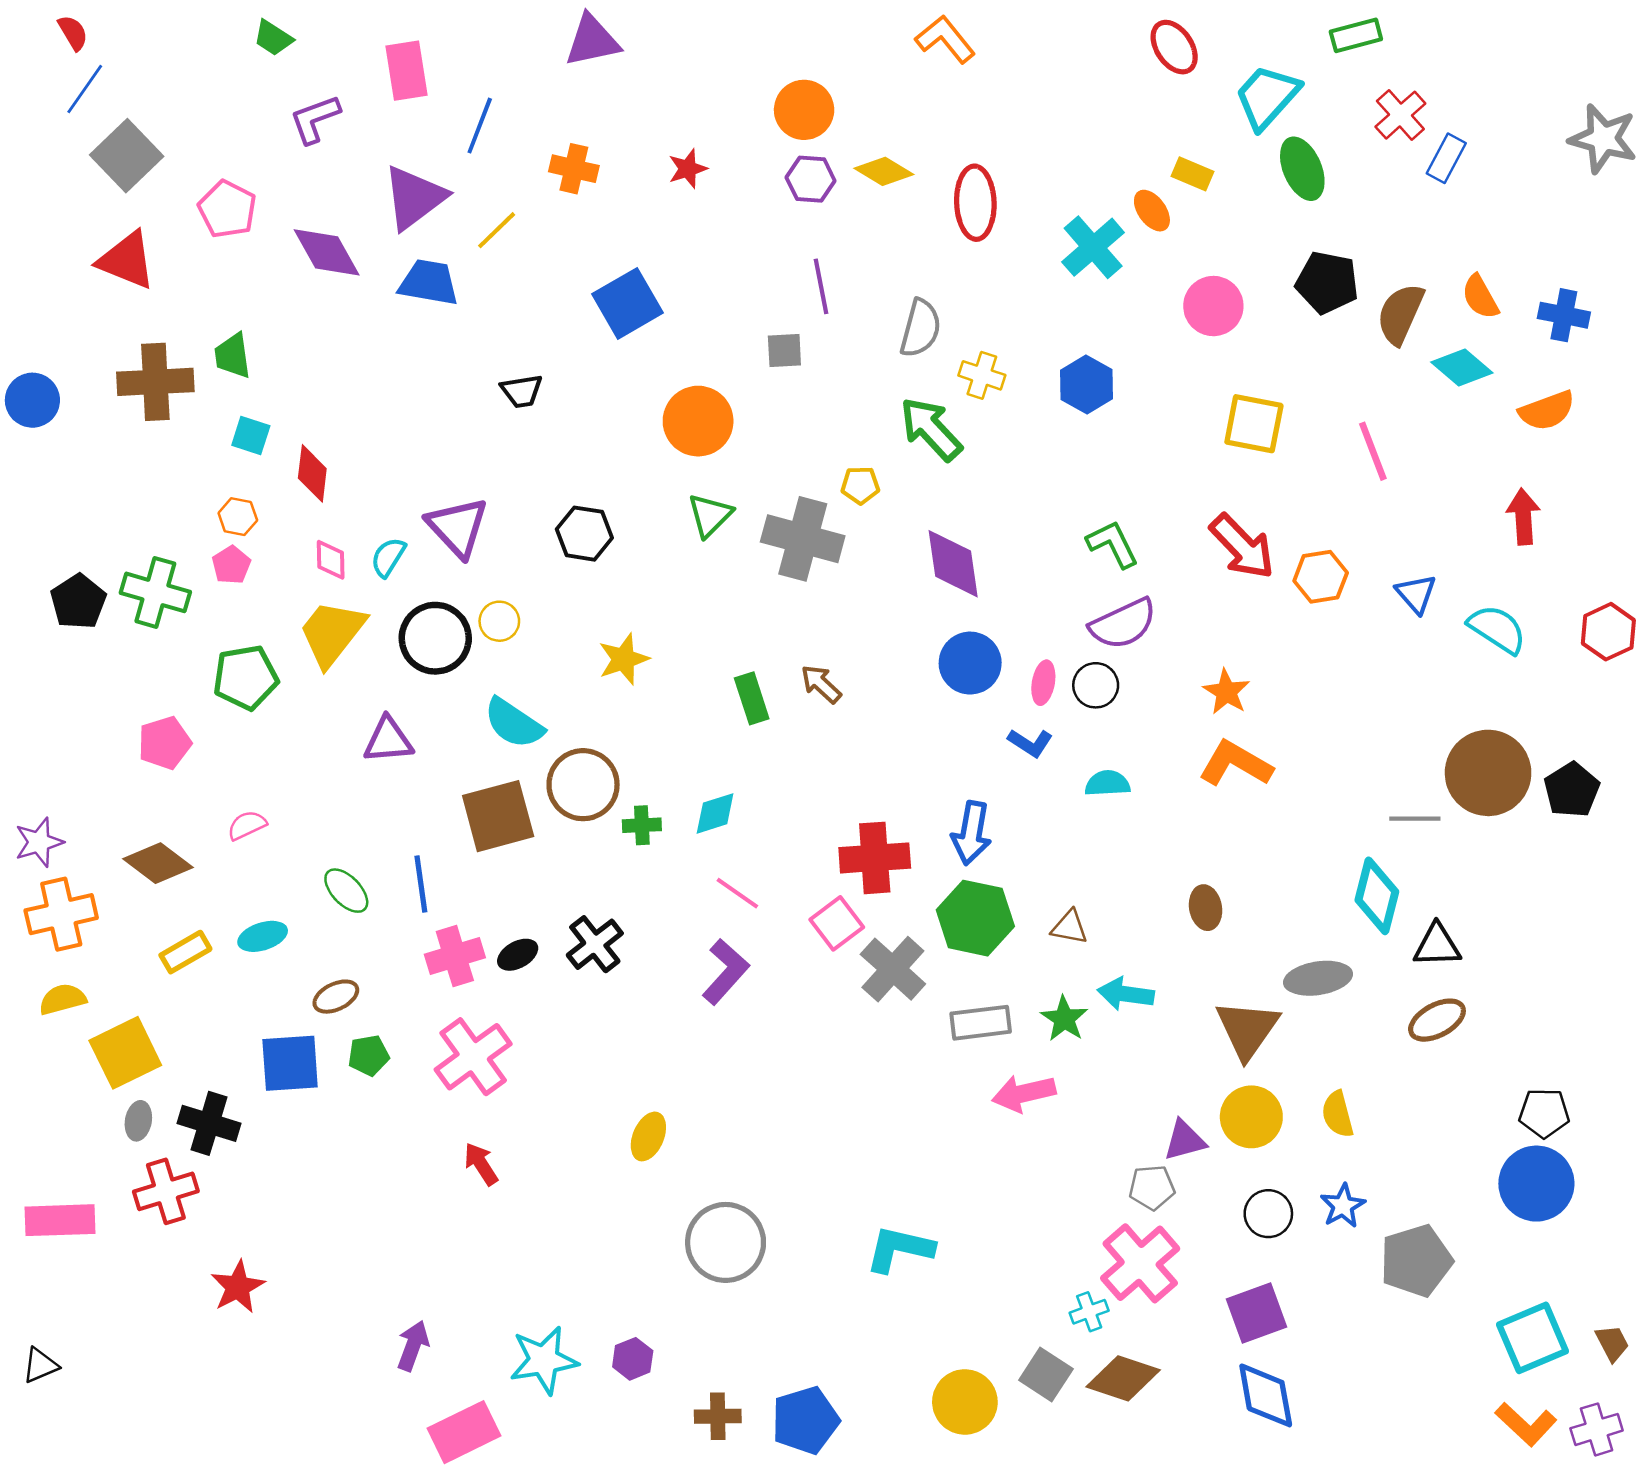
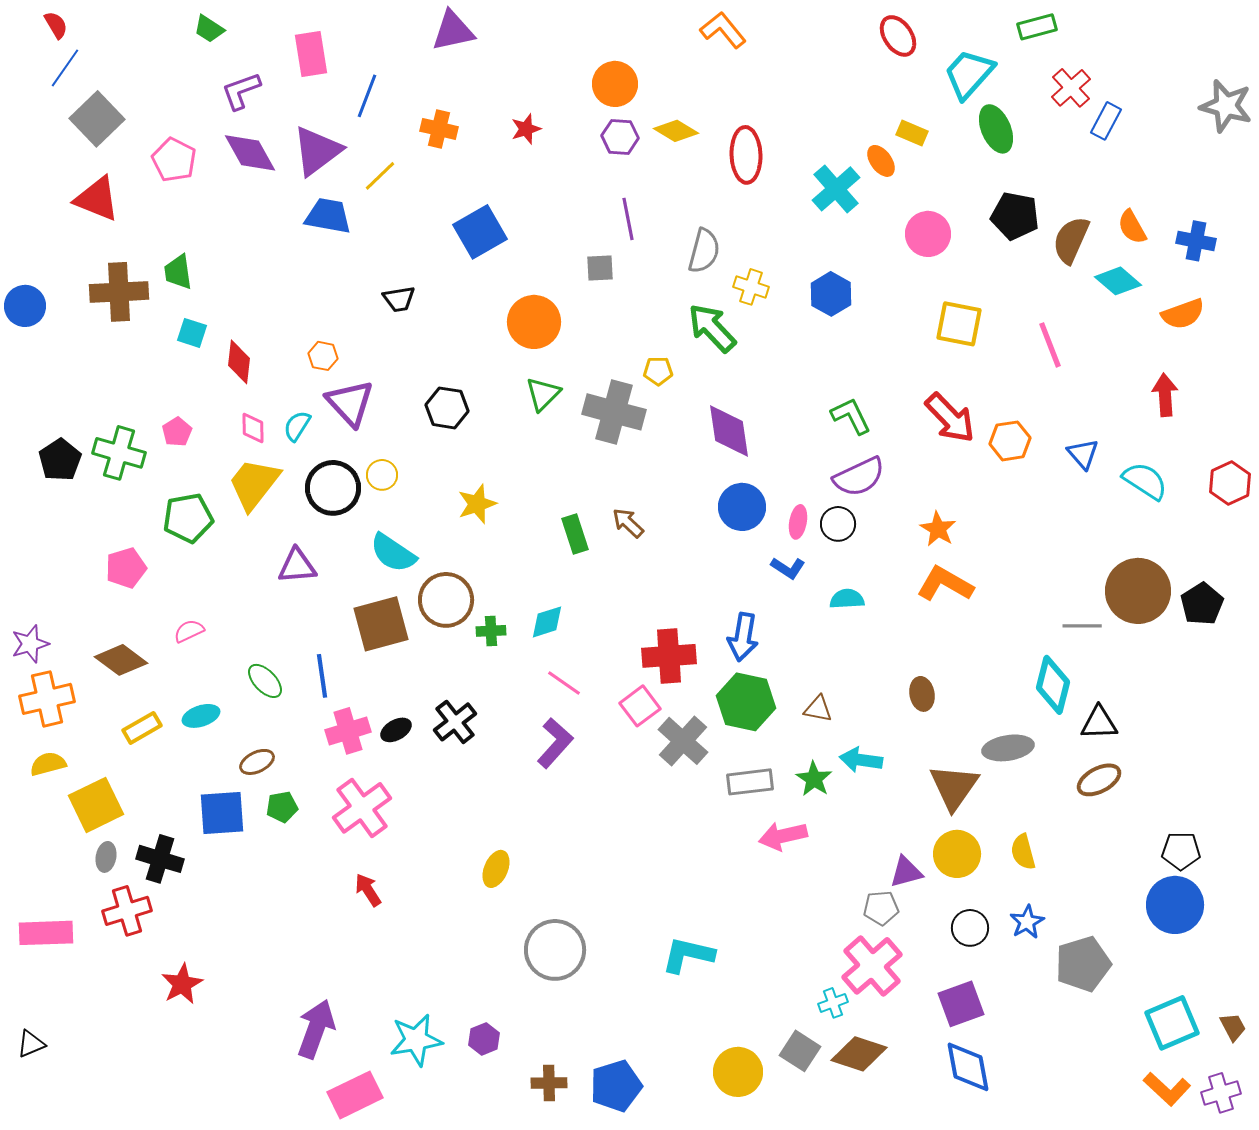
purple diamond: (327, 252) -> (250, 153), moved
orange hexagon: (238, 517) -> (323, 356), moved
purple arrow: (413, 1346) -> (316, 1029), size x1.5

